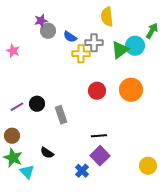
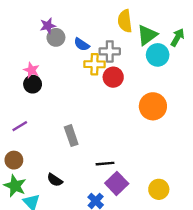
green triangle: (120, 50) -> (147, 35), moved
pink star: (13, 51) -> (31, 70), moved
red circle: (97, 91) -> (113, 77), moved
black circle: (37, 104) -> (33, 84), moved
black line: (99, 136) -> (105, 164), moved
yellow circle: (148, 166) -> (159, 189), moved

